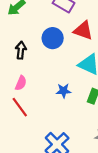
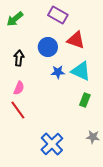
blue star: (64, 91) -> (58, 72), moved

